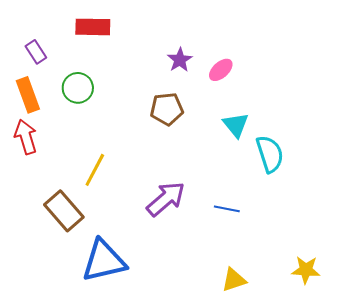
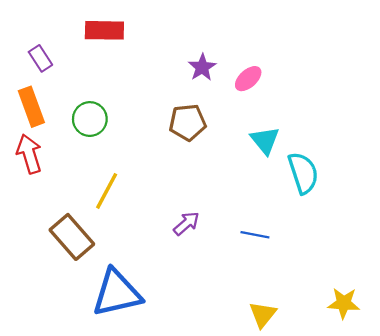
green circle: (78, 88) -> (90, 119), moved
purple arrow: (166, 199) -> (186, 223), size x0.6
yellow triangle: (234, 280) -> (263, 314), turned -32

